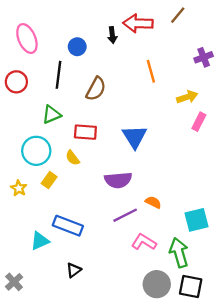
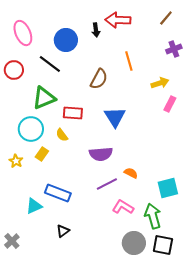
brown line: (178, 15) -> (166, 18), moved
blue circle: (77, 47) -> (66, 40), size x1.5
black line: (58, 75) -> (50, 64), turned -60
brown semicircle: (96, 89) -> (99, 79), moved
green triangle: (51, 115) -> (44, 98), size x1.4

